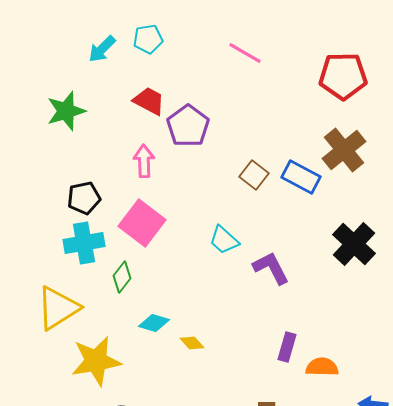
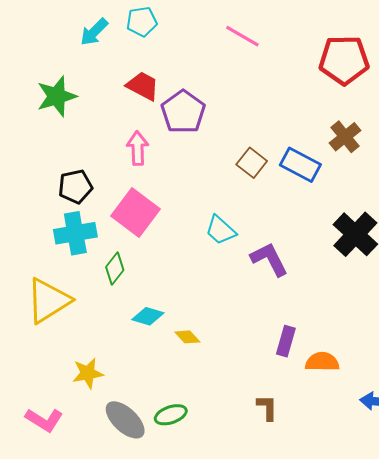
brown cross: (344, 150) -> (345, 137), size x0.7
yellow star: (96, 361) -> (88, 373), moved, size x0.6

